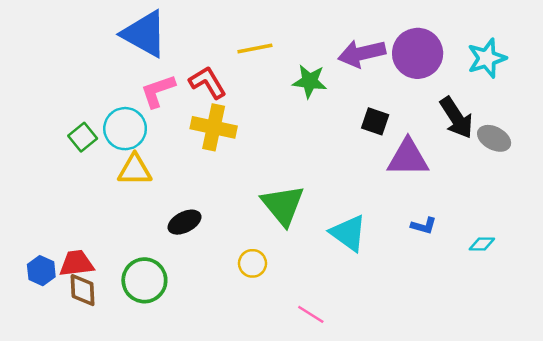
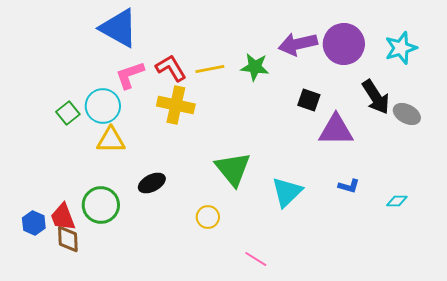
yellow line: (255, 49) -> (210, 69), moved
cyan triangle: (348, 233) -> (287, 192), turned 40
red trapezoid: (76, 263) -> (63, 217), turned -104
green circle: (144, 280) -> (101, 205), moved

